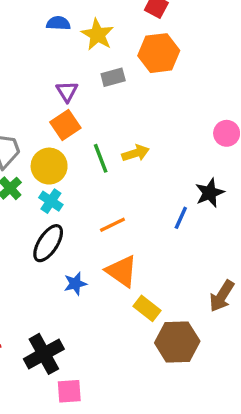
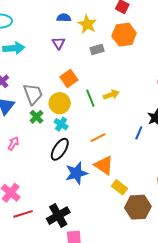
purple triangle: (67, 91) -> (59, 43), moved
blue star: (75, 284) -> (76, 173), size x1.6

